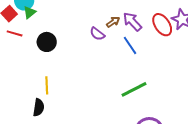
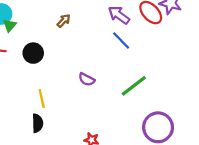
brown arrow: (113, 22) -> (64, 21), moved
purple semicircle: (97, 34) -> (87, 79), moved

